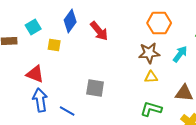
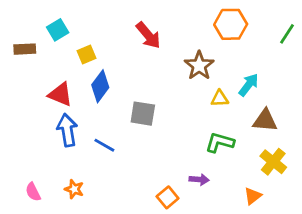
blue diamond: (70, 21) -> (100, 86), moved
yellow square: (54, 45) -> (87, 55), turned -32
brown star: (149, 53) -> (199, 66), moved, turned -30
cyan arrow: (180, 54) -> (249, 85), moved

